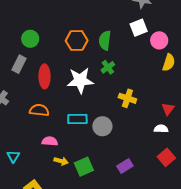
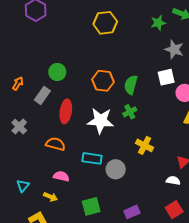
yellow arrow: (61, 161) -> (50, 197), moved

